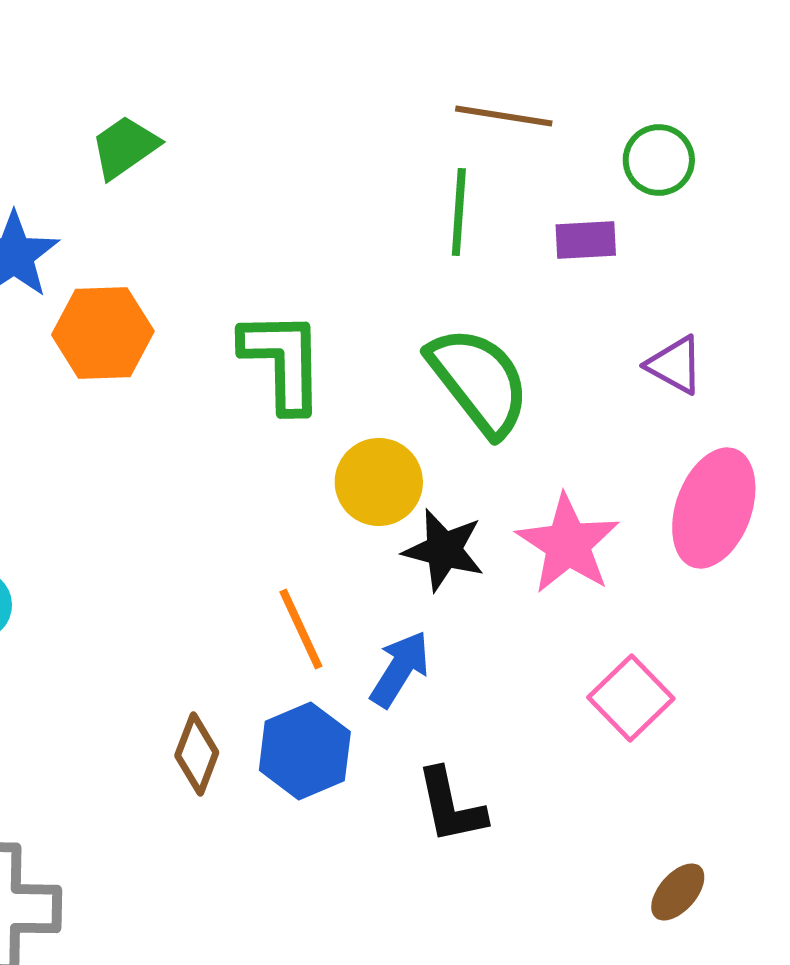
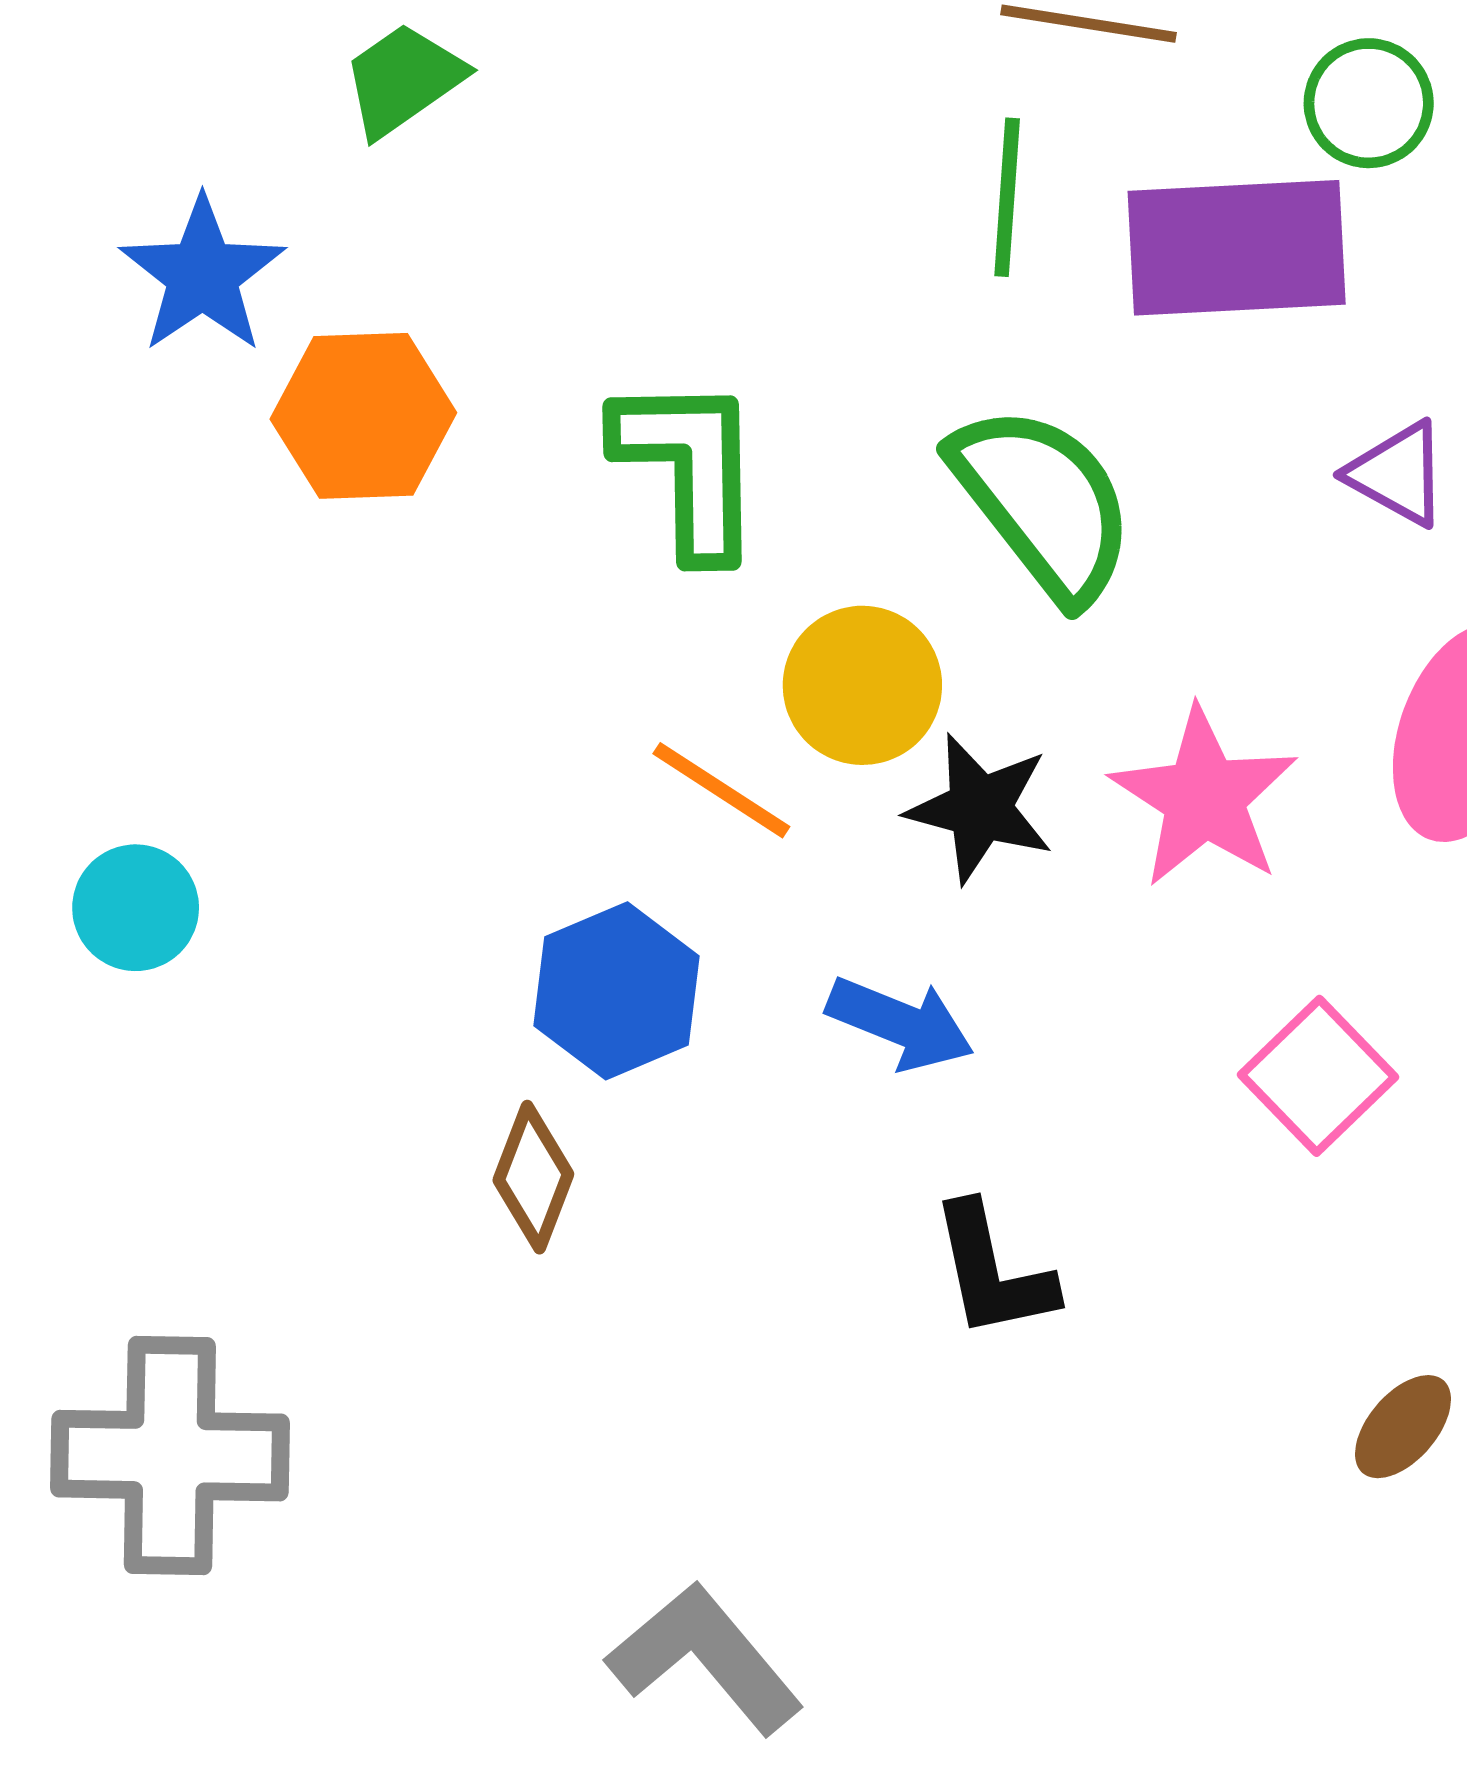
purple rectangle: (586, 240) -> (1237, 248), size x2.0
orange line: (301, 629) -> (721, 790), moved, turned -32
blue arrow: (400, 669) -> (900, 1023), turned 80
blue hexagon: (305, 751) -> (617, 991), moved

